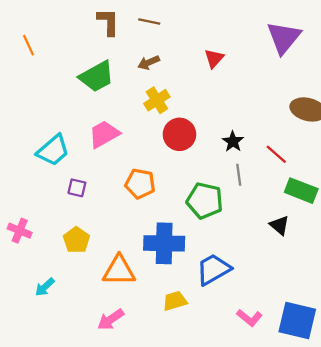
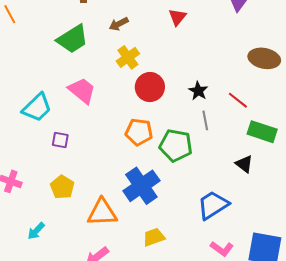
pink trapezoid: (104, 134) -> (82, 91), turned 72
orange pentagon: (140, 184) -> (139, 132), moved
blue cross: (164, 243) -> (141, 186), turned -33
blue trapezoid: (213, 269) -> (213, 205), moved

